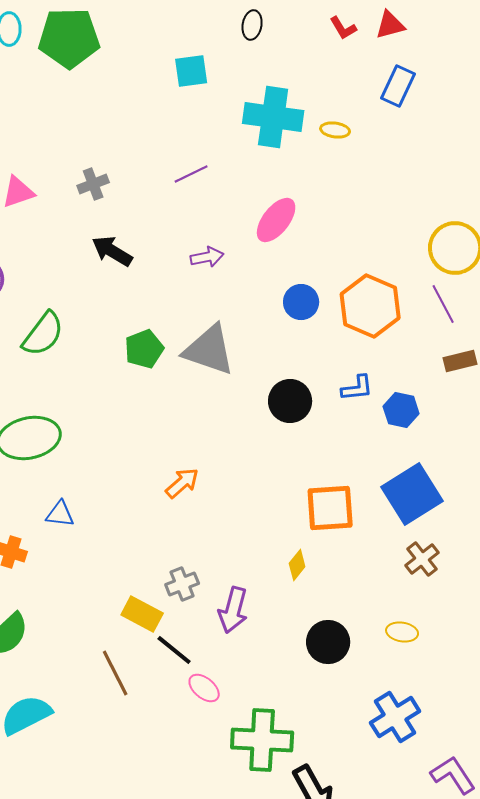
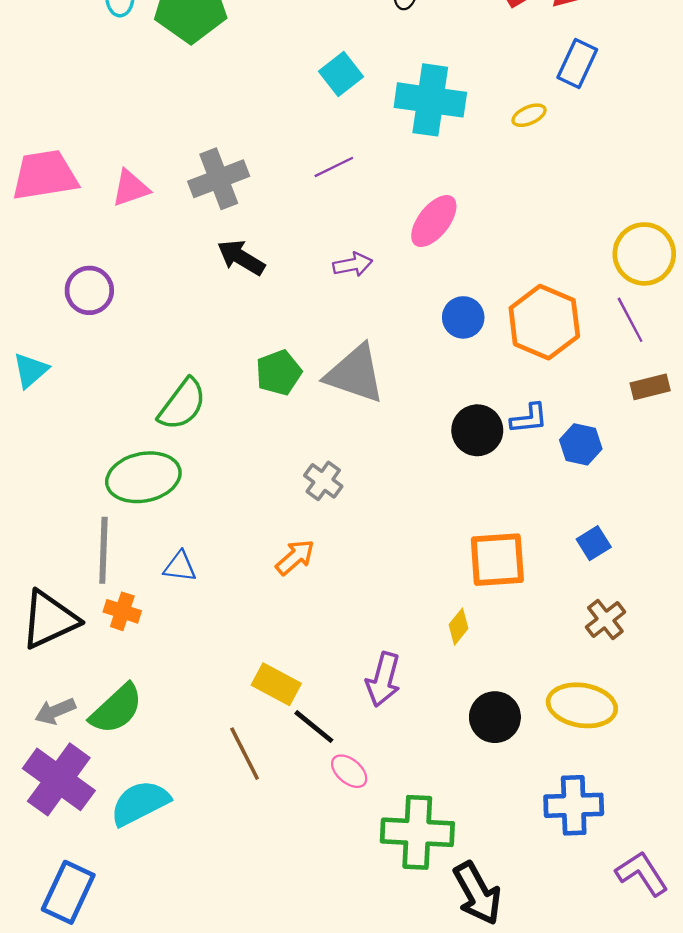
cyan square: (191, 71) -> (341, 74), moved, turned -30
yellow ellipse: (335, 130) -> (529, 115), moved, turned -32
gray cross: (93, 184) -> (219, 179), size x1.6
green semicircle: (43, 334) -> (182, 404), moved
black circle: (290, 401) -> (477, 430), moved
orange arrow: (182, 483) -> (295, 557), moved
blue square: (412, 494) -> (594, 543), size x0.5
gray cross: (182, 584) -> (323, 481), moved, turned -32
yellow ellipse: (402, 632) -> (582, 705), size x1.8
blue cross: (395, 717) -> (574, 805), turned 30

